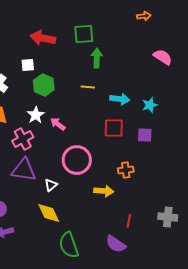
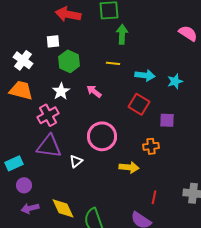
pink arrow: (58, 124) -> (94, 91), moved
red square: (114, 128) -> (139, 104), turned 30
purple square: (145, 135) -> (167, 120), moved
yellow diamond: (49, 213) -> (63, 208), moved

